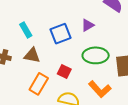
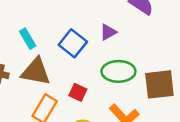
blue square: (61, 34) -> (73, 43), turned -30
brown triangle: (32, 55) -> (36, 72), size x1.4

